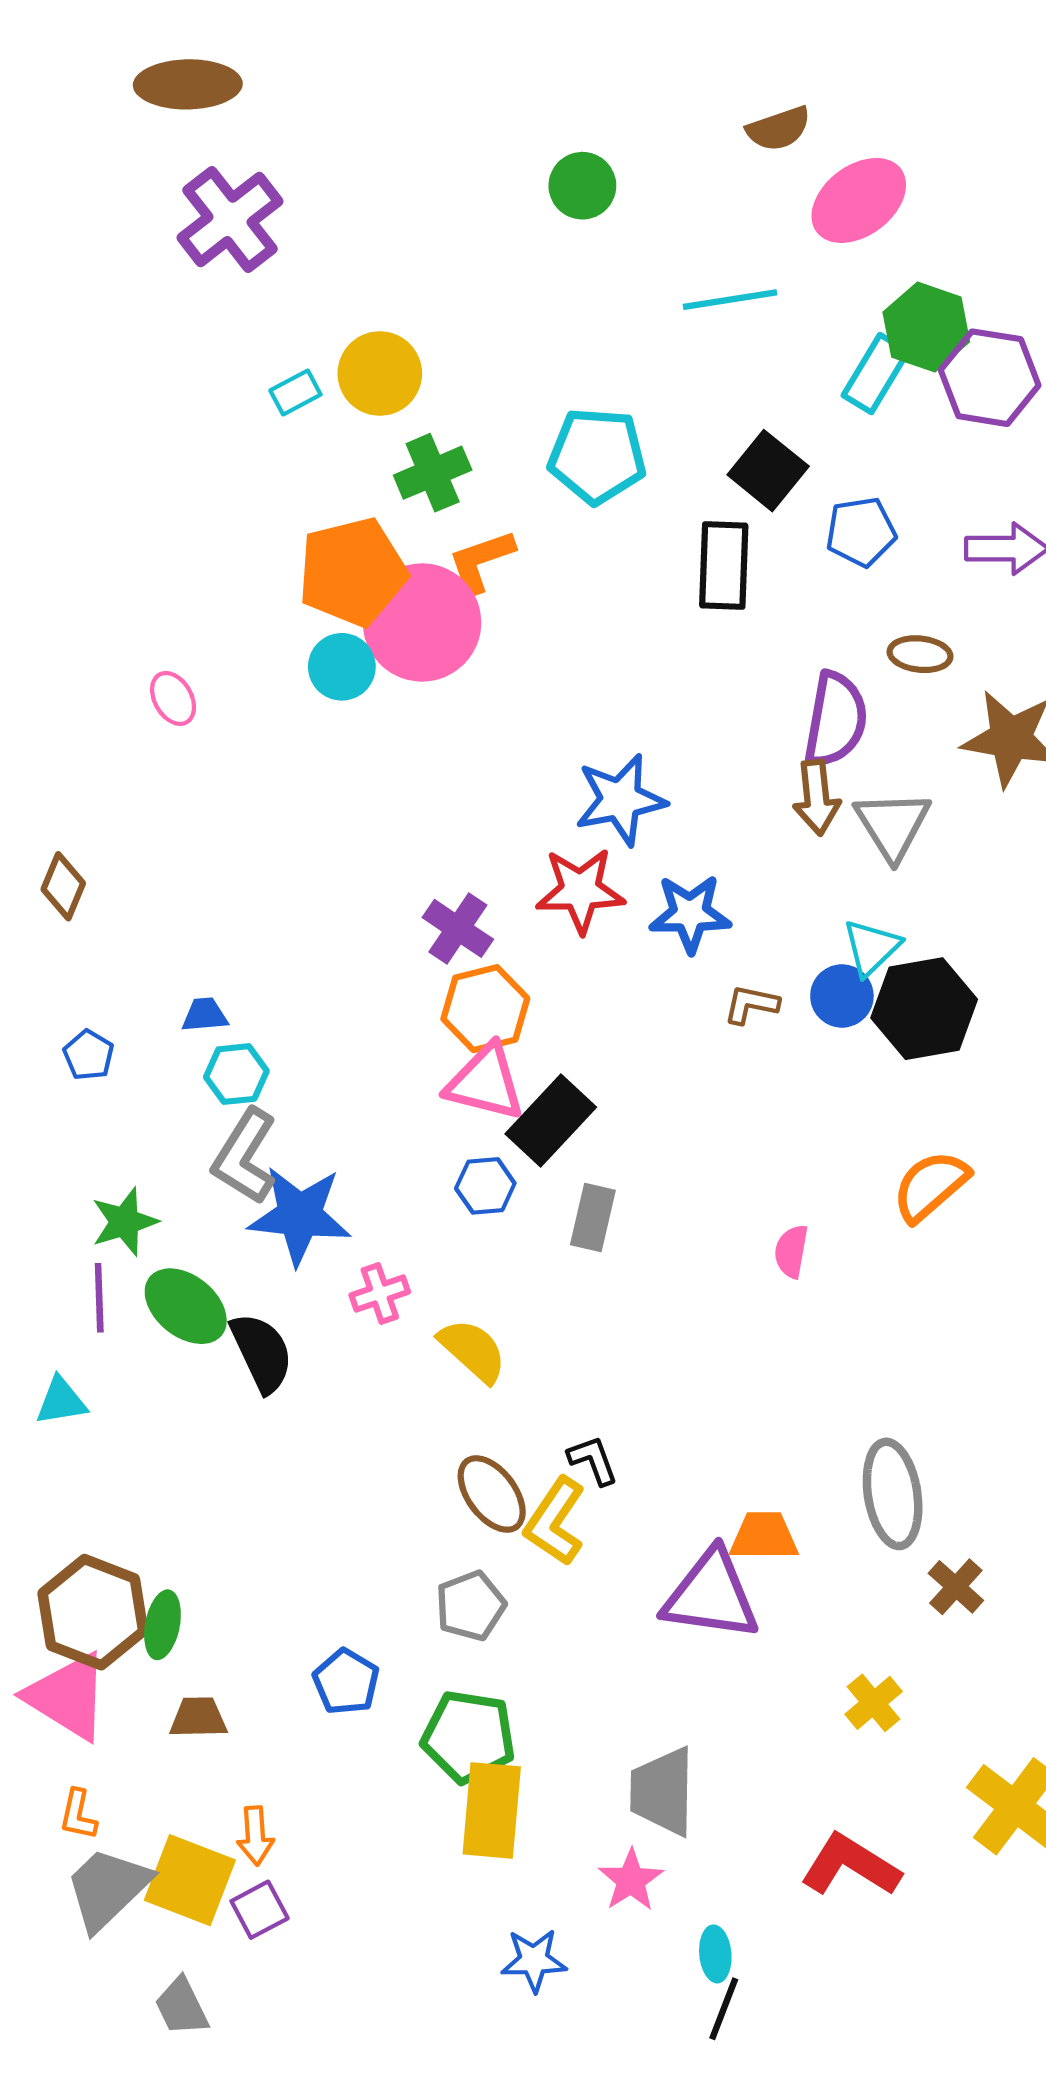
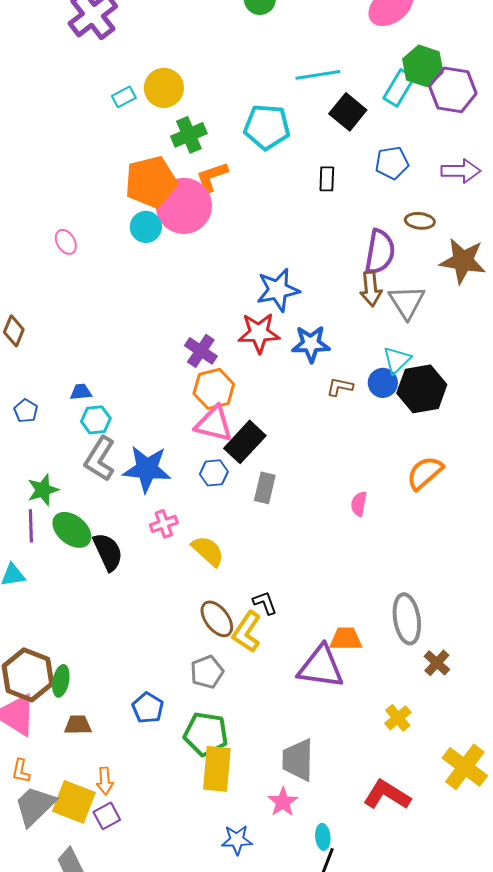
cyan line: (730, 300) -> (318, 75), moved
black square: (768, 471) -> (348, 112), moved
black rectangle: (724, 566) -> (327, 179), size x0.6
blue star: (300, 1215) -> (147, 469), moved

